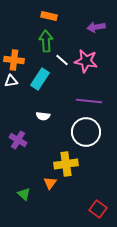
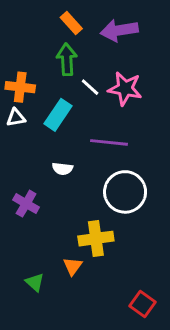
orange rectangle: (49, 16) -> (71, 23), turned 35
purple arrow: (96, 27) -> (119, 30), moved, size x1.4
purple line: (89, 101) -> (109, 142), moved

